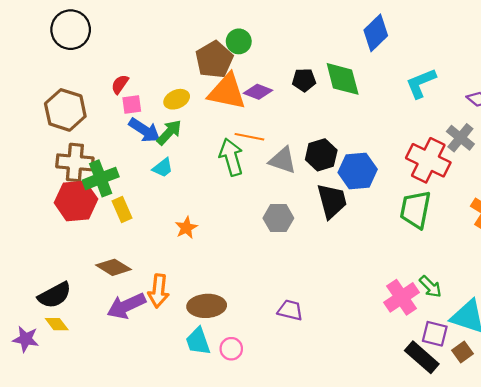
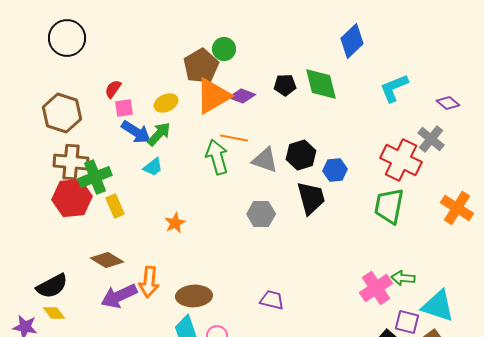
orange triangle: (227, 92) -> (213, 96), turned -42
blue hexagon: (358, 171) -> (335, 170), size x0.7
green arrow: (430, 287) -> (403, 278), turned 140

